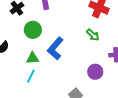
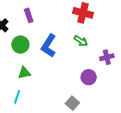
blue L-shape: (55, 48) -> (49, 46), moved
cyan line: (31, 76) -> (17, 97), moved

